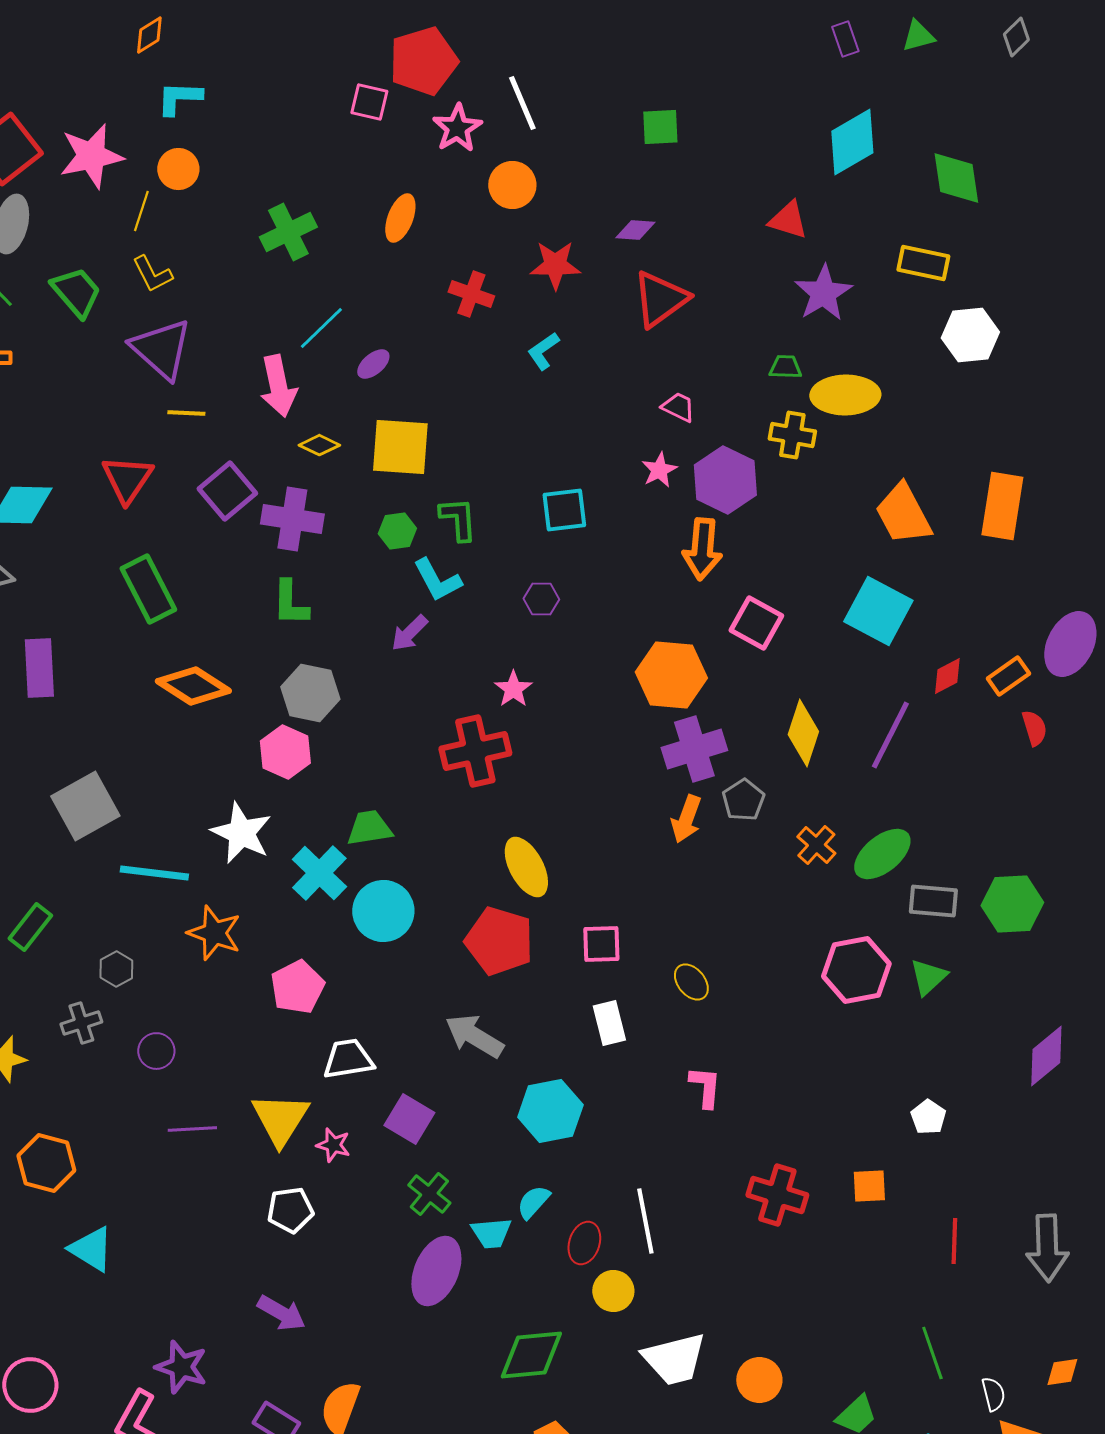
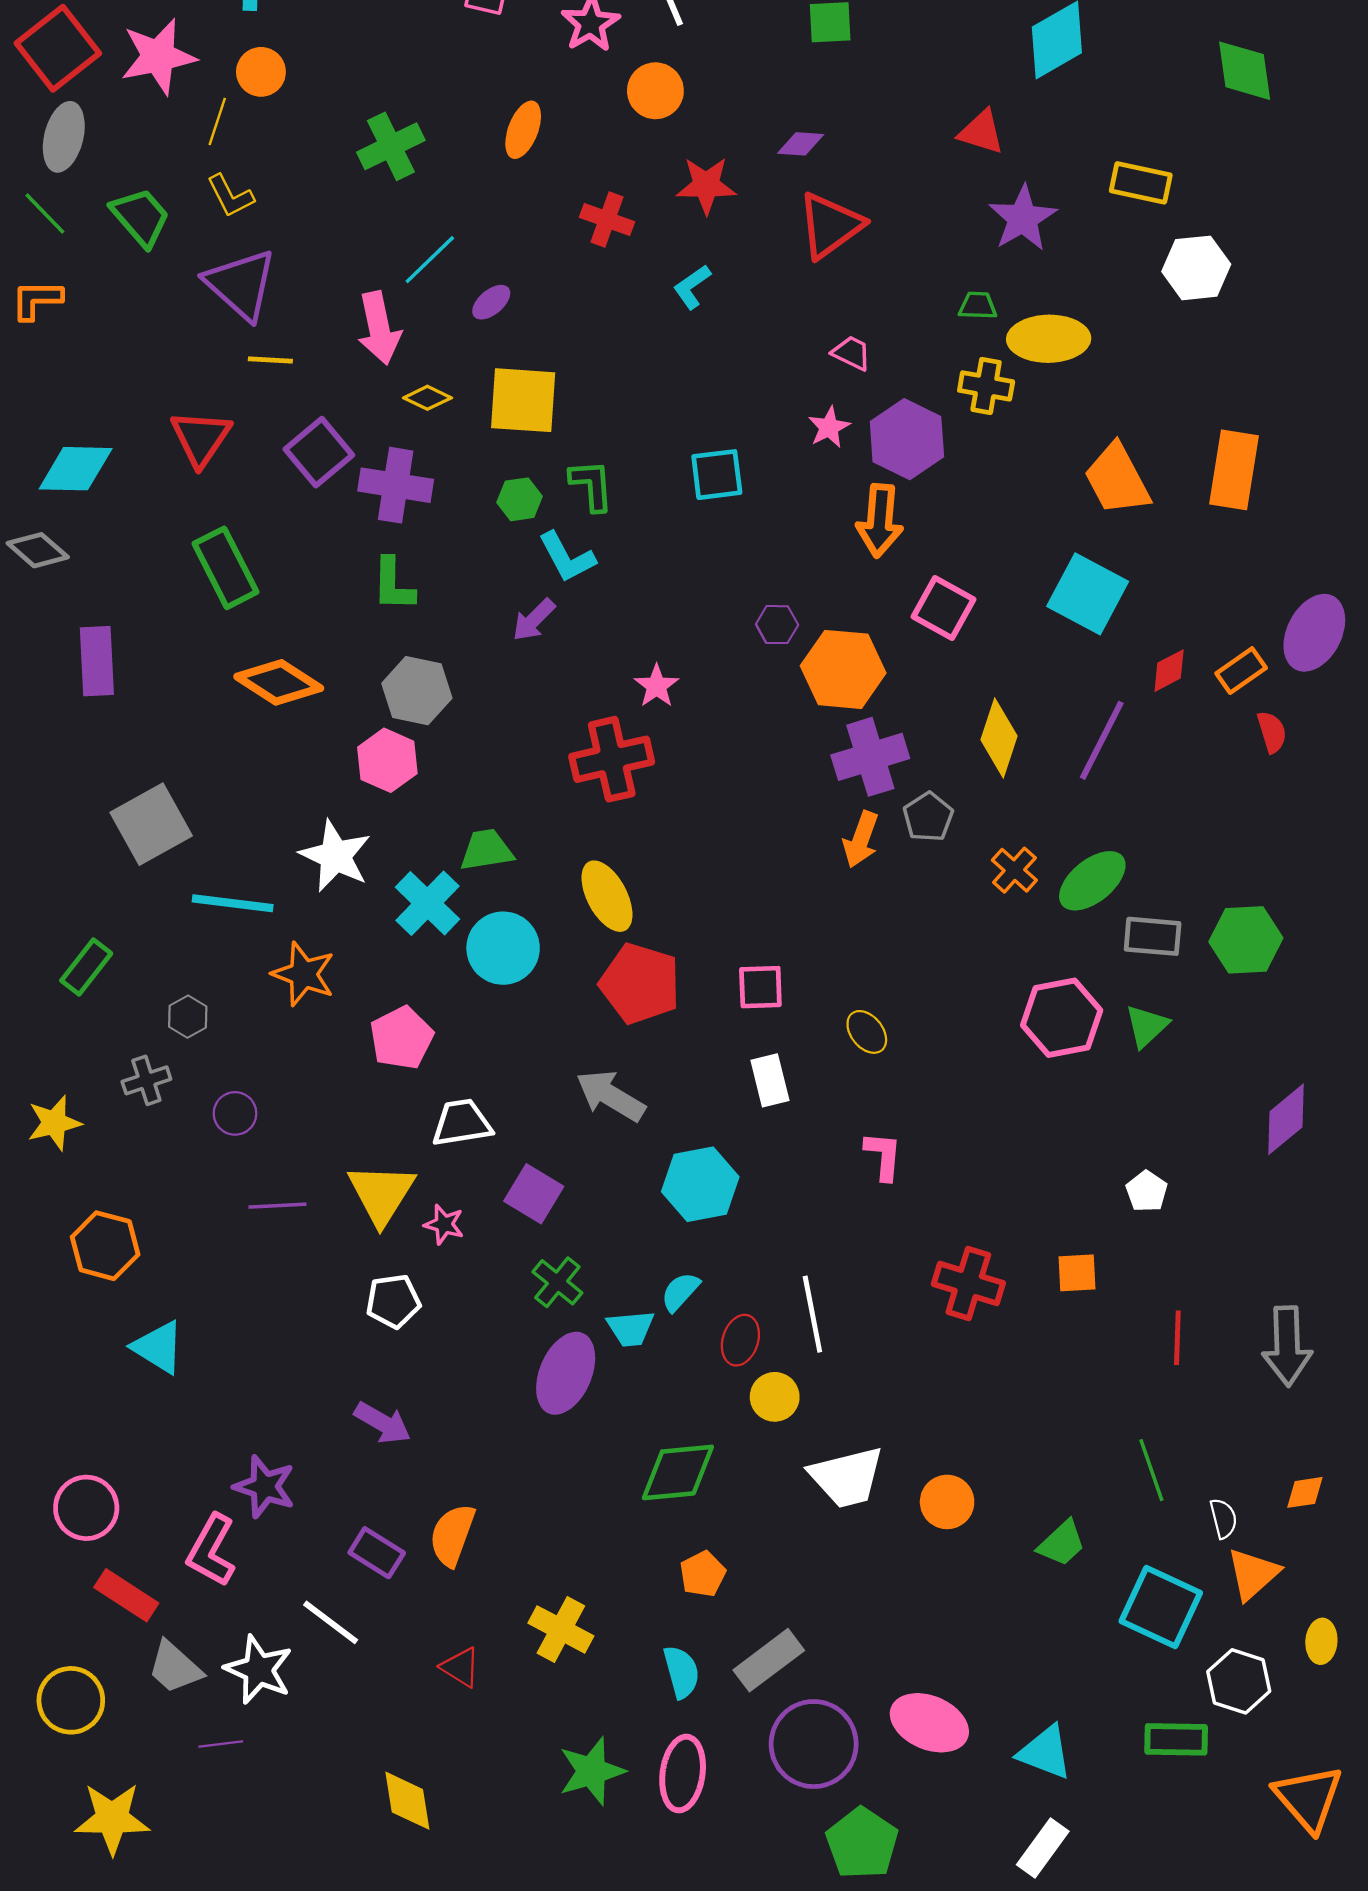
green diamond: (956, 178) -> (1245, 71), moved
purple hexagon: (541, 599) -> (777, 625), moved
yellow ellipse: (526, 867) -> (607, 896), moved

